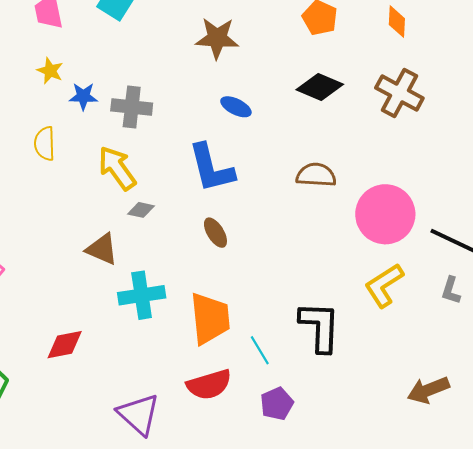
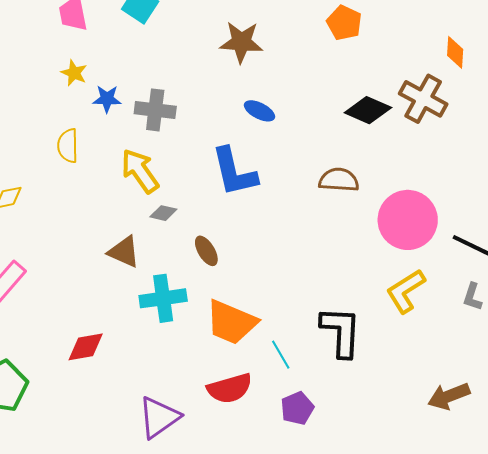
orange diamond: (397, 22) -> (455, 52), moved
black diamond: (320, 87) -> (368, 110), moved
brown ellipse: (215, 233) -> (206, 251), moved
orange trapezoid: (210, 318) -> (231, 322), turned 118
purple triangle: (139, 414) -> (159, 417), turned 42

